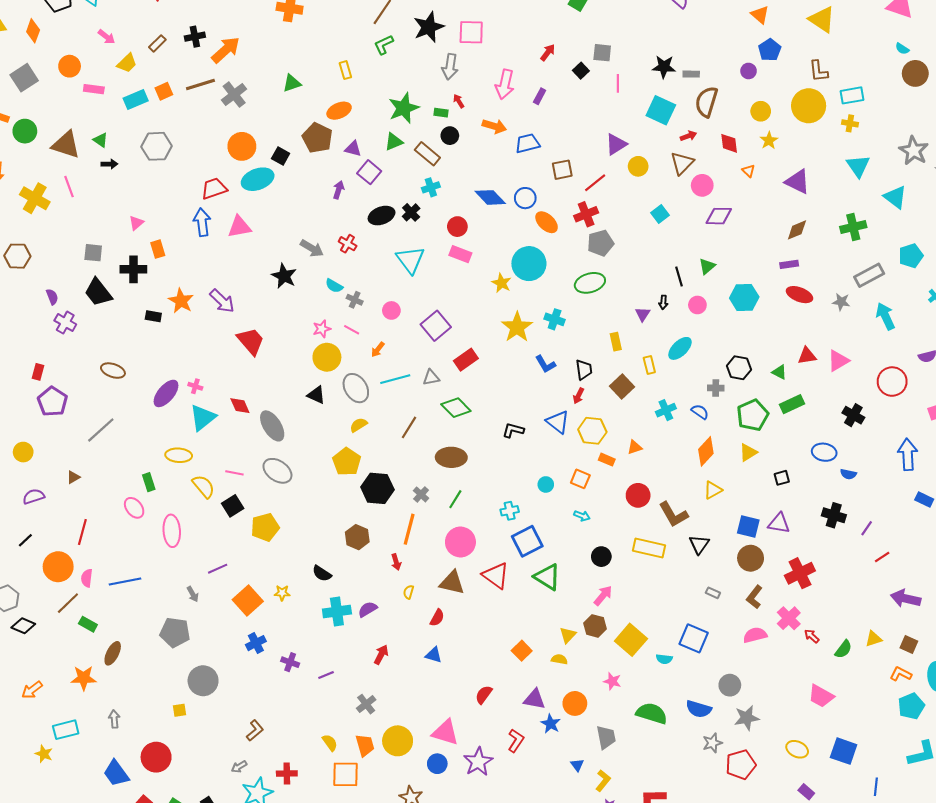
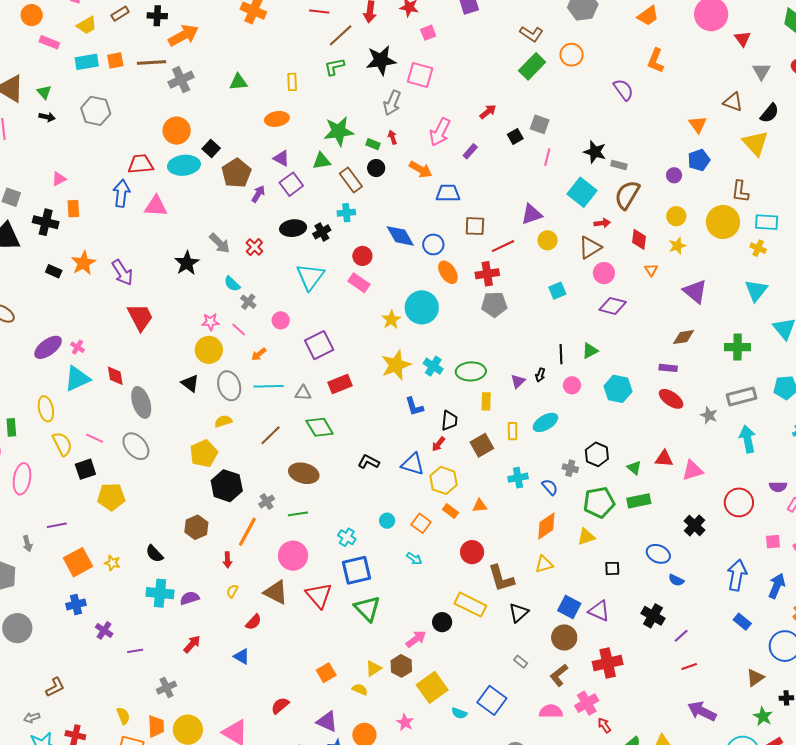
brown pentagon: (317, 138) -> (236, 173), moved
green ellipse: (590, 283) -> (471, 371), moved
blue triangle: (558, 422) -> (413, 464), turned -35
yellow ellipse: (179, 455) -> (46, 409), turned 60
green line: (455, 499) -> (298, 514), turned 36
cyan cross: (510, 511) -> (347, 537), turned 30
black circle: (601, 557) -> (442, 622), moved

